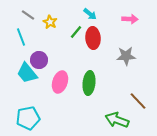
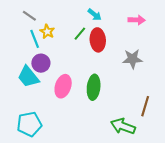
yellow star: (50, 22) -> (47, 32), moved
cyan line: (21, 37) -> (35, 39), moved
brown line: (138, 101) -> (145, 106), turned 60

